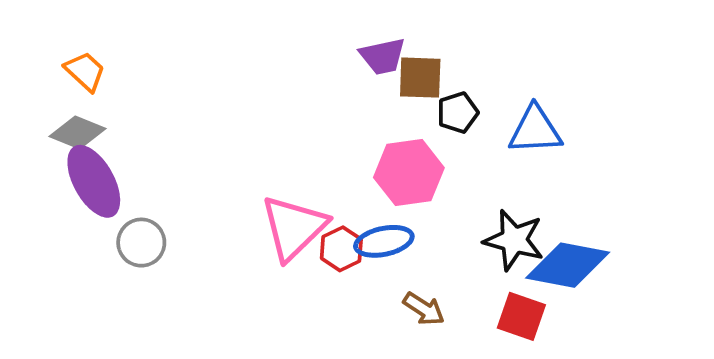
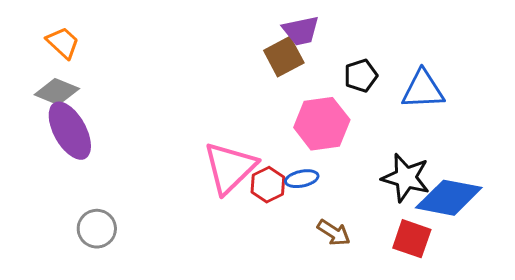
brown square: (420, 78) -> (284, 57), moved, turned -30
blue ellipse: (384, 241) -> (302, 179), size x0.7
gray circle: (141, 243) -> (97, 229), moved

